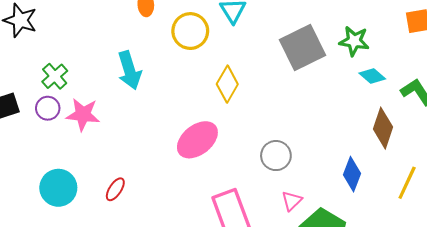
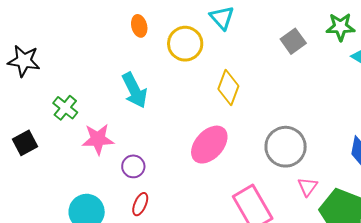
gray square: (303, 48) -> (293, 41), size x0.6
purple circle: (48, 108) -> (133, 166), moved
gray circle: (276, 156) -> (286, 147), size x1.4

